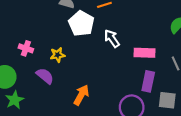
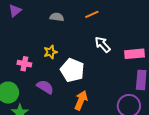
white pentagon: (81, 23) -> (72, 70), moved
yellow star: (58, 55) -> (50, 52), moved

